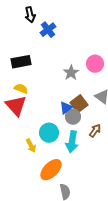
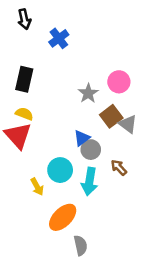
black arrow: (30, 15) -> (24, 19), moved
black rectangle: (21, 62) -> (24, 79), turned -66
brown square: (79, 104) -> (111, 116), moved
brown arrow: (95, 131) -> (119, 167), turned -80

